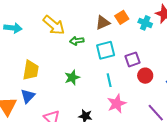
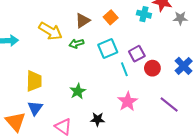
orange square: (122, 17) -> (111, 17), moved
brown triangle: (103, 23) -> (83, 21), moved
green star: (72, 78) -> (78, 91), moved
cyan line: (109, 80) -> (124, 69), moved

